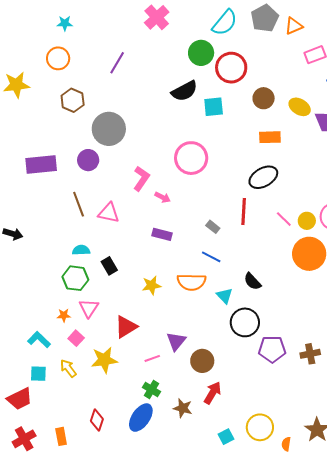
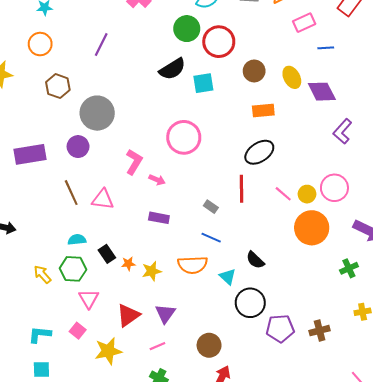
yellow ellipse: (300, 107) -> (292, 77), turned 35
orange star: (64, 315) -> (128, 264), moved
cyan L-shape: (39, 340) -> (40, 335), turned -35
purple triangle: (176, 341) -> (165, 313), moved
yellow arrow: (68, 368) -> (42, 274), moved

